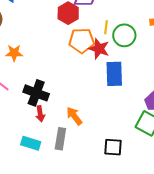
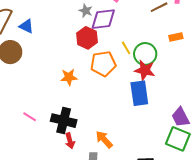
yellow line: (106, 27) -> (126, 48), turned -32
red star: (99, 49) -> (145, 70), moved
orange star: (14, 53) -> (69, 77), moved

